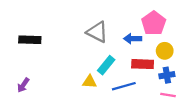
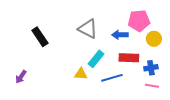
pink pentagon: (154, 23) -> (139, 21), turned 30
black rectangle: (30, 40) -> (40, 37), moved, turned 54
yellow circle: (165, 51) -> (154, 39), moved

